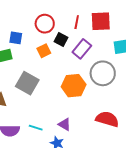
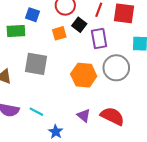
purple rectangle: (82, 49) -> (99, 38), turned -60
gray square: (27, 83) -> (36, 64), turned -30
purple triangle: (65, 124) -> (84, 115), moved

